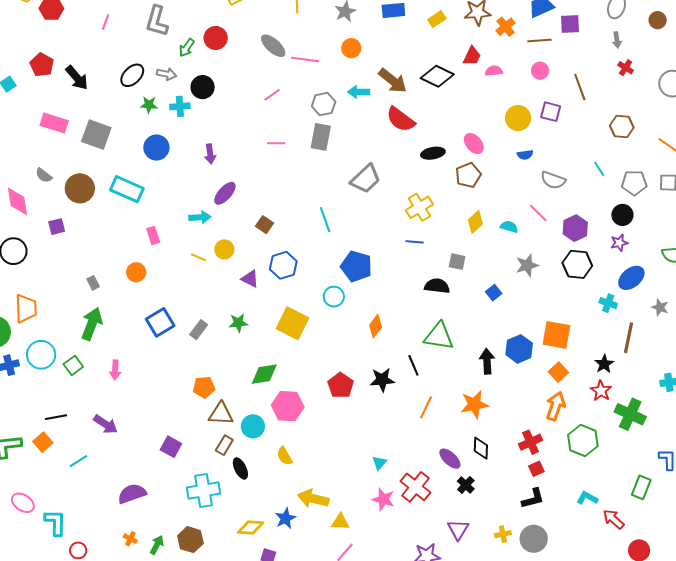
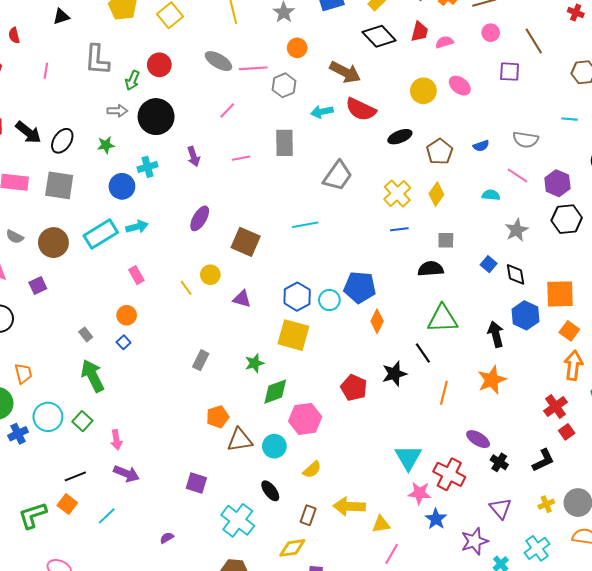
black ellipse: (132, 75) -> (62, 141), moved
black diamond: (437, 76) -> (379, 36), moved, turned 32
black circle: (203, 87) -> (156, 117), size x1.5
cyan arrow: (359, 92) -> (322, 112), moved
gray hexagon: (324, 104) -> (284, 85), moved
cyan cross: (180, 106) -> (147, 167), moved
yellow circle: (518, 118) -> (423, 91), moved
pink ellipse: (474, 144) -> (460, 86), moved
purple arrow: (210, 154) -> (194, 156), moved
blue semicircle: (525, 155) -> (481, 146), moved
cyan line: (599, 169) -> (570, 119), turned -42
cyan rectangle: (127, 189) -> (101, 234), turned -44
cyan arrow: (200, 217) -> (137, 227), moved
cyan line: (325, 220) -> (305, 225), turned -70
yellow diamond: (475, 222) -> (436, 194), moved
brown square: (264, 225) -> (246, 242), size x1.6
yellow line: (199, 257) -> (186, 288), turned 42
blue hexagon: (283, 265) -> (297, 297), moved
blue pentagon: (356, 266) -> (360, 287), moved
orange trapezoid: (26, 308) -> (23, 373), size x0.7
blue square: (160, 322) -> (124, 342), moved, size x0.5
green star: (238, 323) -> (254, 363), moved
green arrow: (92, 324) -> (93, 376), turned -36
pink arrow: (115, 370) -> (116, 440), moved
brown rectangle: (224, 445) -> (308, 515), moved
black diamond: (481, 448) -> (516, 274), moved
yellow semicircle: (285, 456) -> (312, 470), turned -90
cyan triangle: (379, 463) -> (408, 457), size x1.8
cyan cross: (203, 491) -> (238, 520), turned -32
purple semicircle: (132, 494) -> (167, 538), size x0.5
black L-shape: (533, 499) -> (543, 460), moved
blue star: (285, 518) -> (436, 519), moved

